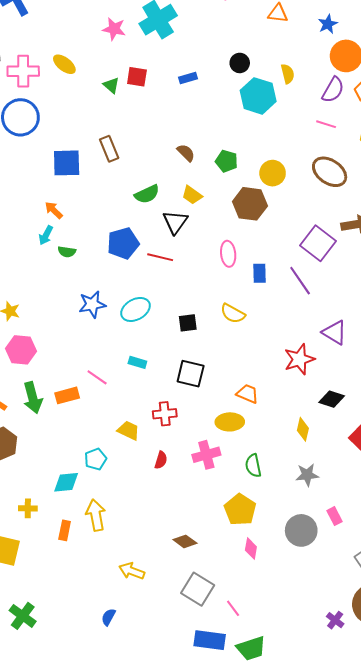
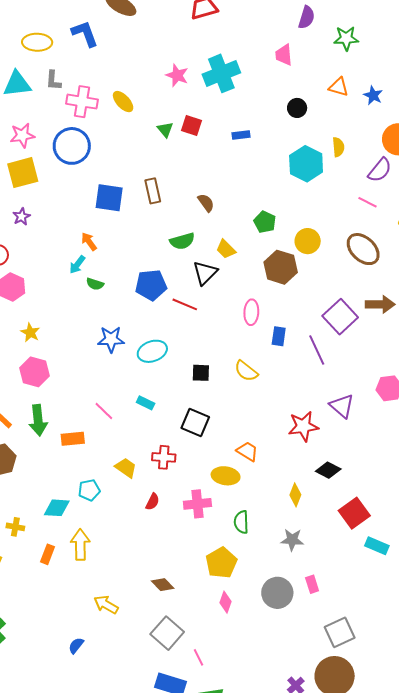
blue star: (328, 24) -> (373, 95), moved, turned -30
black circle: (240, 63) -> (297, 108), moved
brown semicircle: (186, 153) -> (206, 203), moved
orange rectangle: (67, 395) -> (73, 439), moved

